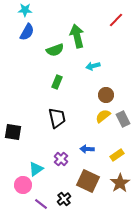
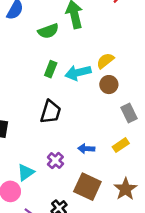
cyan arrow: (93, 66) -> (78, 73), moved, size x1.5
yellow semicircle: (103, 116) -> (105, 61), moved
black trapezoid: (57, 118) -> (51, 112), turned 30
yellow rectangle: (117, 155) -> (121, 145), moved

